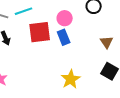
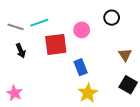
blue rectangle: (64, 37) -> (81, 67), moved

